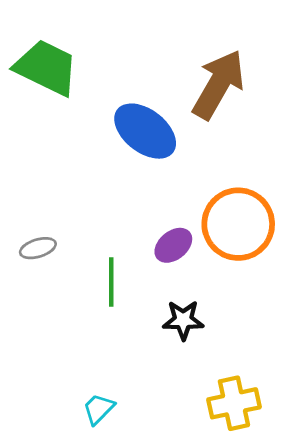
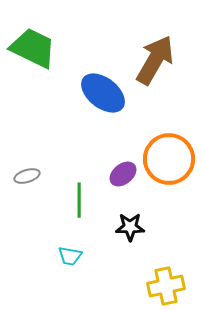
cyan trapezoid: (99, 409) -> (70, 256), moved, turned -125

